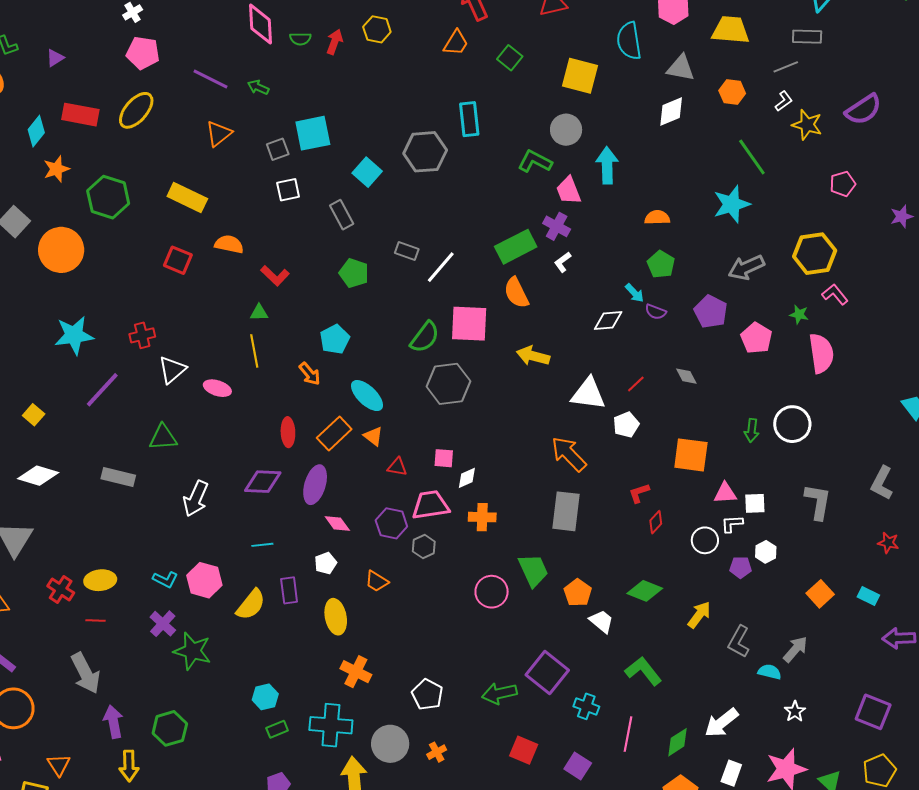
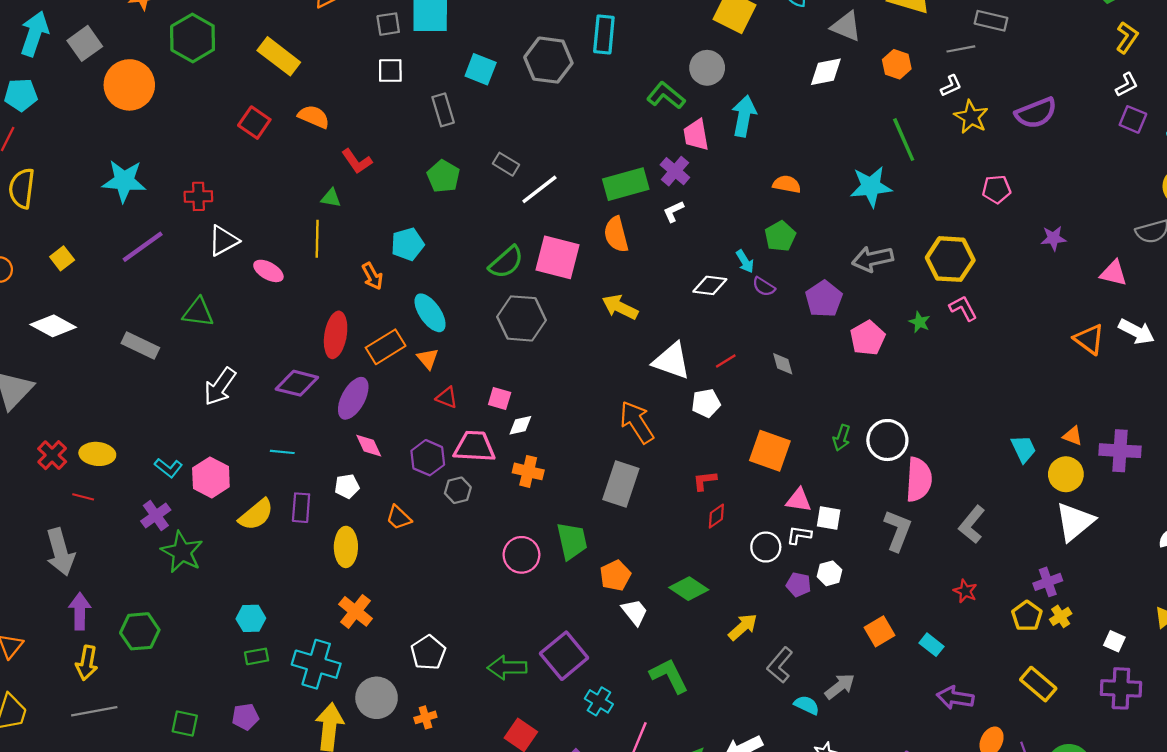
cyan square: (367, 172) -> (481, 69), turned -32
pink semicircle: (821, 353) -> (919, 480), moved
red ellipse: (288, 432) -> (336, 335), size x1.4

